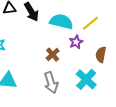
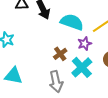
cyan cross: (86, 79) -> (82, 67), moved

